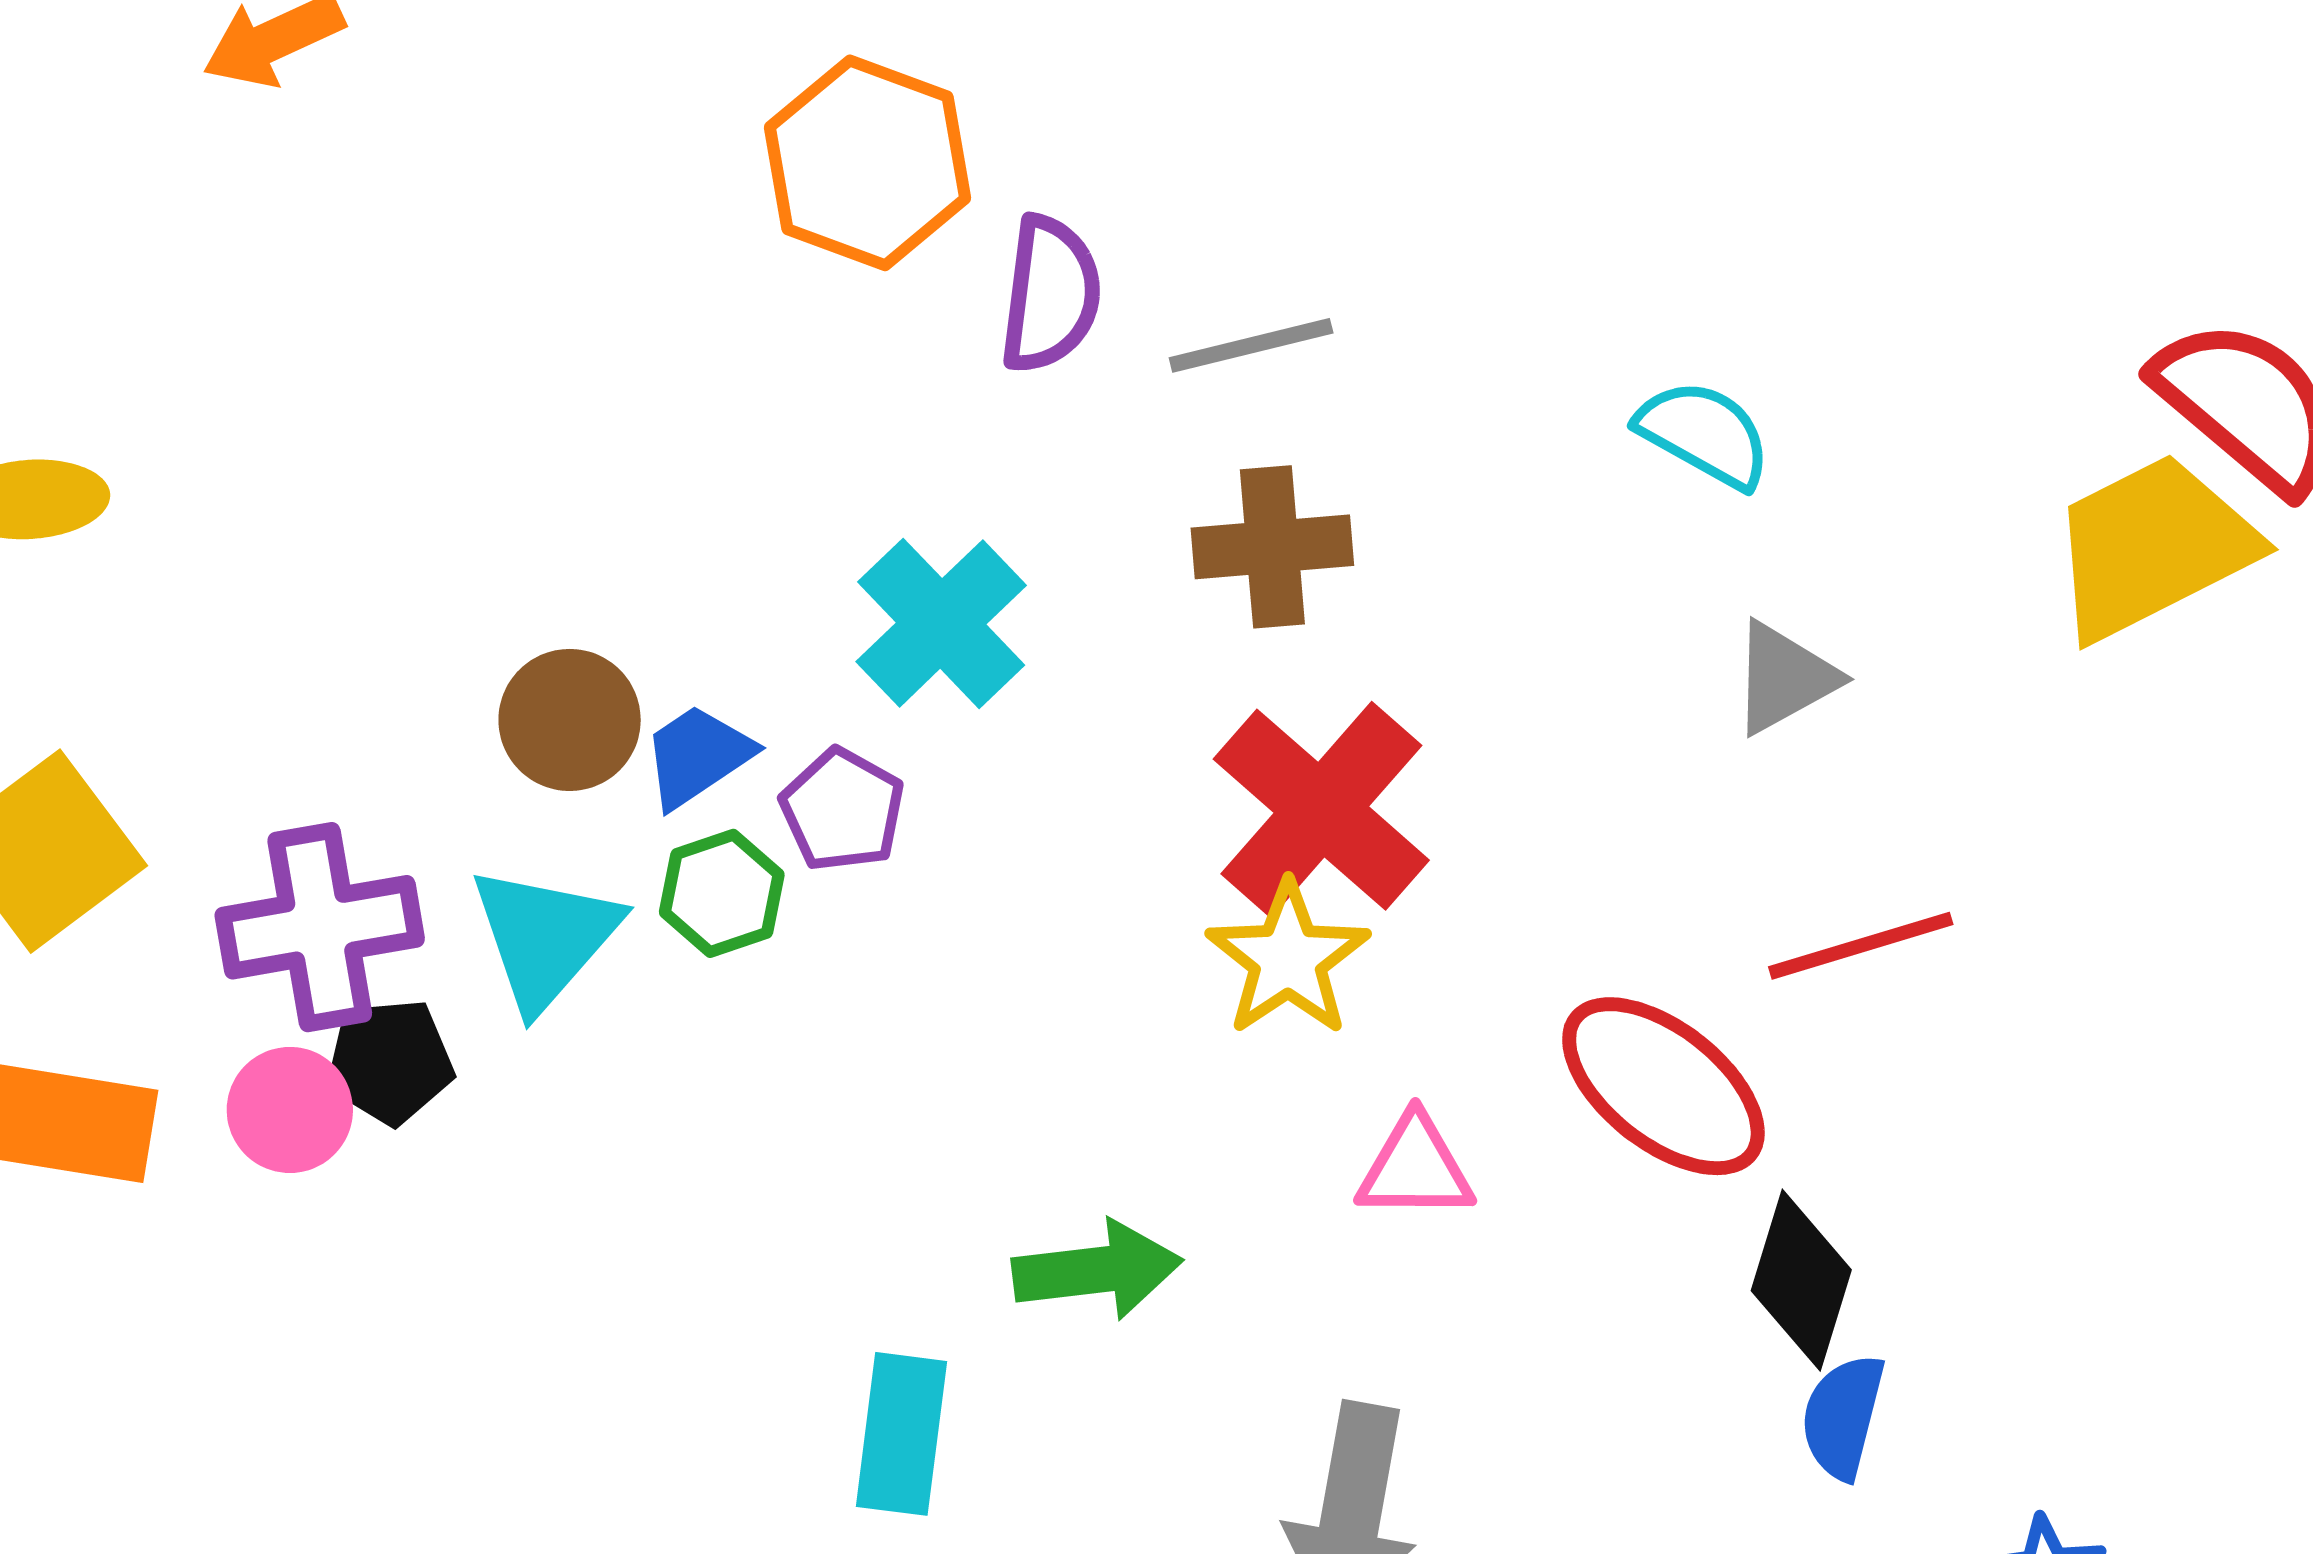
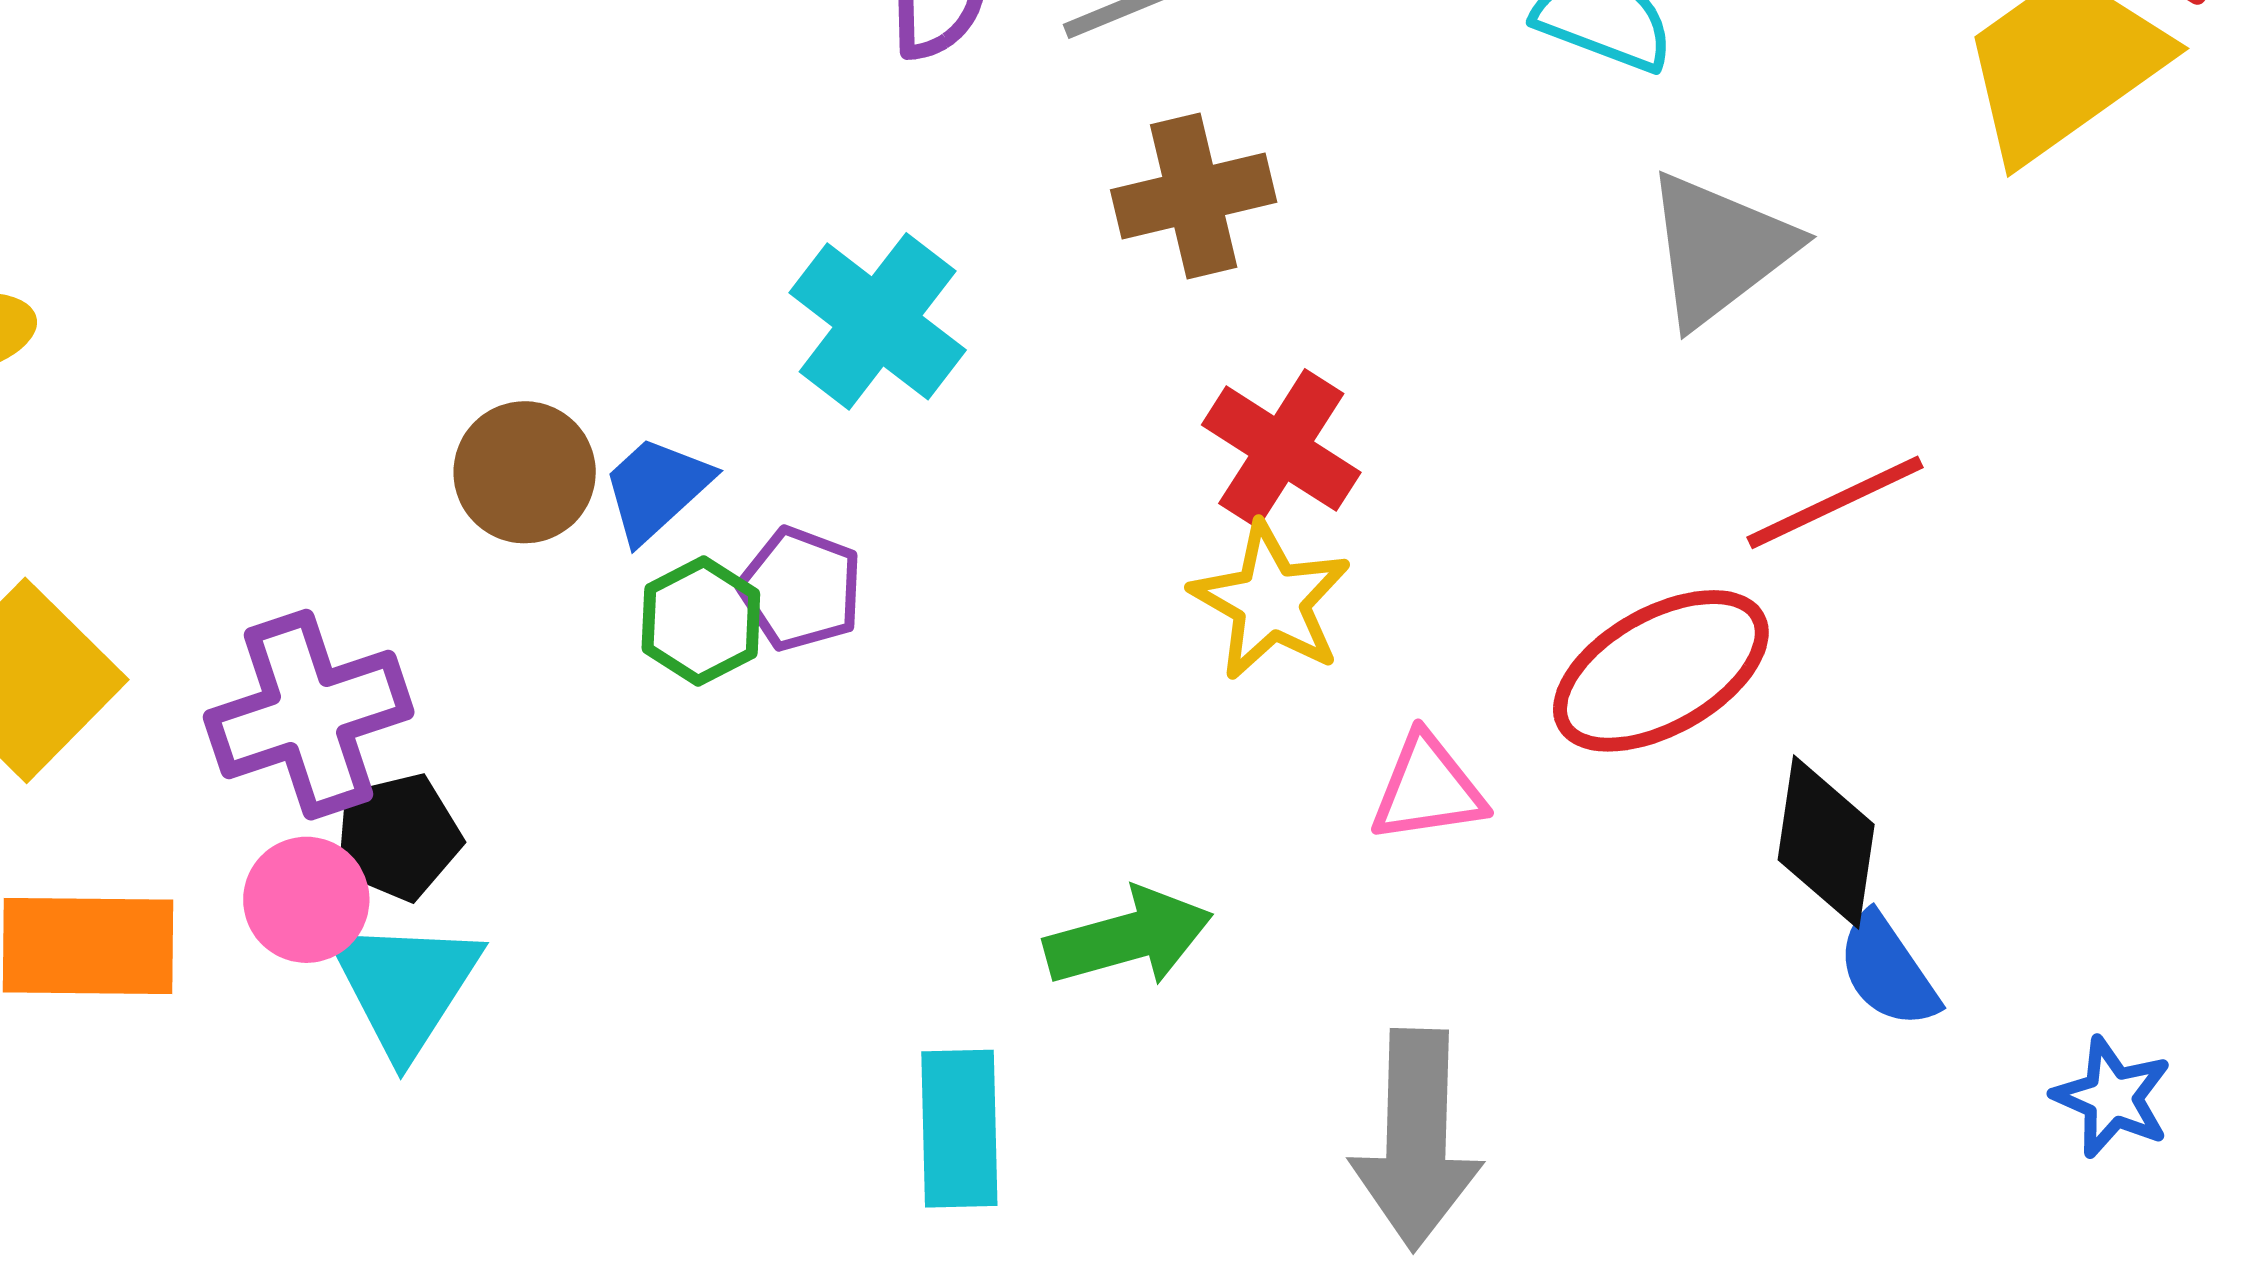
gray triangle: (1784, 678) -> (1719, 249), size x1.4
purple pentagon: (842, 810) -> (801, 589), moved
red cross: (1321, 810) -> (1281, 449), size x0.7
cyan triangle: (545, 938) -> (405, 986), moved
red ellipse: (1663, 1086) -> (1661, 671), turned -59
blue semicircle: (1843, 1417) -> (1888, 971), turned -40

